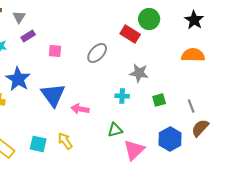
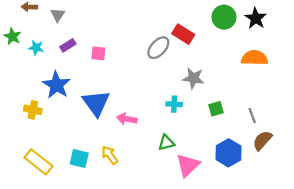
green circle: (149, 19) -> (224, 17), moved
purple rectangle: (28, 36) -> (68, 45), moved
gray ellipse: (97, 53) -> (158, 48), moved

